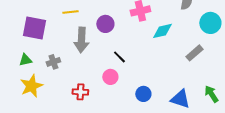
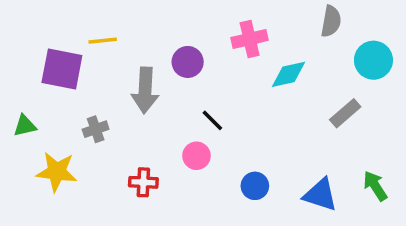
yellow line: (70, 12) -> (103, 41), moved
green triangle: (25, 60) -> (25, 126), moved
yellow star: (31, 86) -> (57, 172), turned 30

